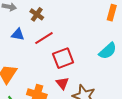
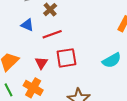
red triangle: (62, 83) -> (41, 63), moved

